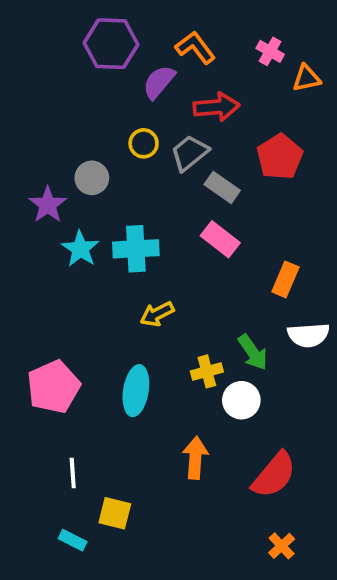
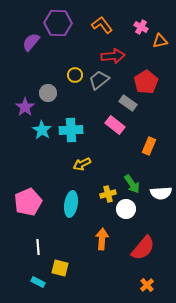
purple semicircle: (159, 82) -> (31, 42), moved
gray rectangle: (222, 187) -> (128, 103), moved
white semicircle: (308, 335) -> (161, 193), moved

